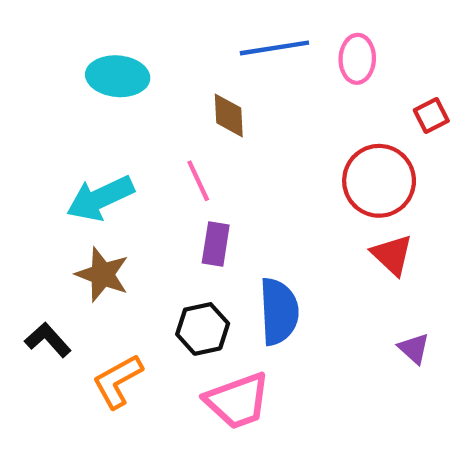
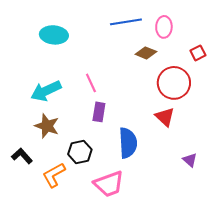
brown diamond: (229, 115) -> (146, 53), moved, turned -65
red triangle: (392, 255) -> (165, 117), moved
black hexagon: (203, 329) -> (80, 152), moved

